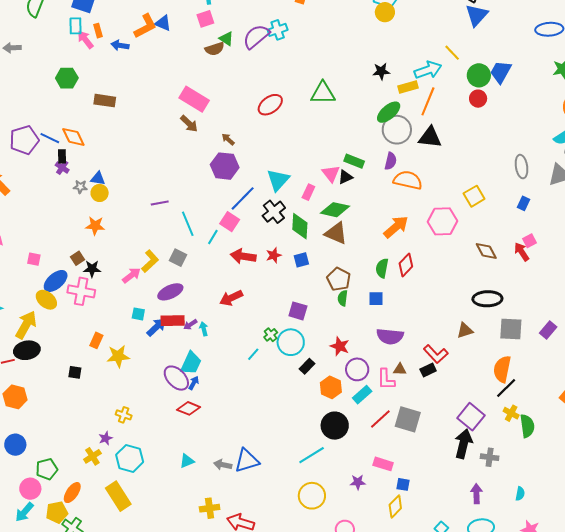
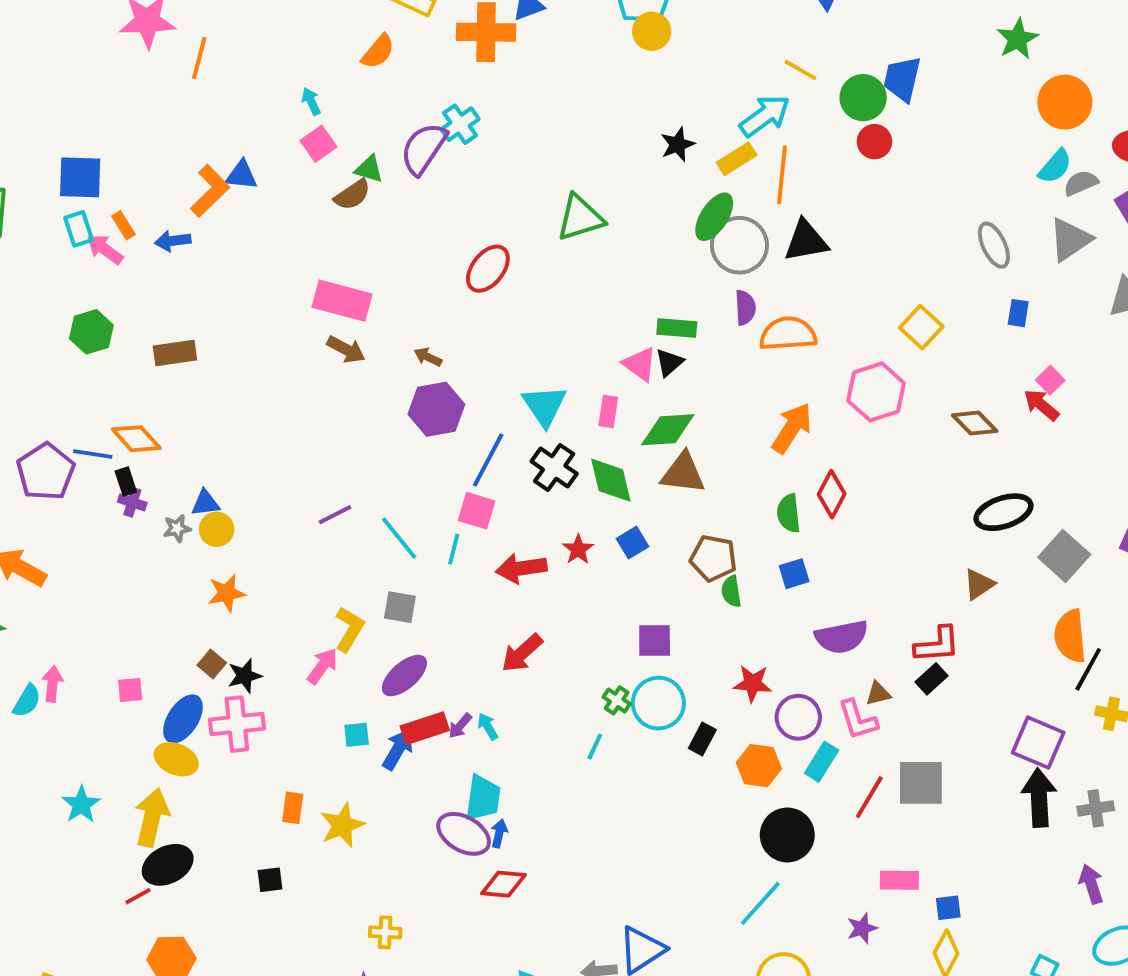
gray square: (511, 329) -> (1064, 556), turned -35
red L-shape: (436, 354) -> (937, 645), turned -35

